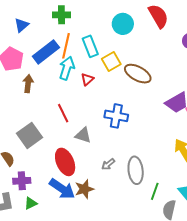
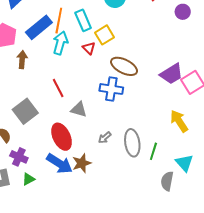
brown ellipse: (138, 74) -> (124, 66), moved
red triangle: (87, 79) -> (89, 48), moved, turned -32
purple cross: (22, 181) -> (19, 157), turned 30
green line: (155, 191) -> (153, 151), moved

